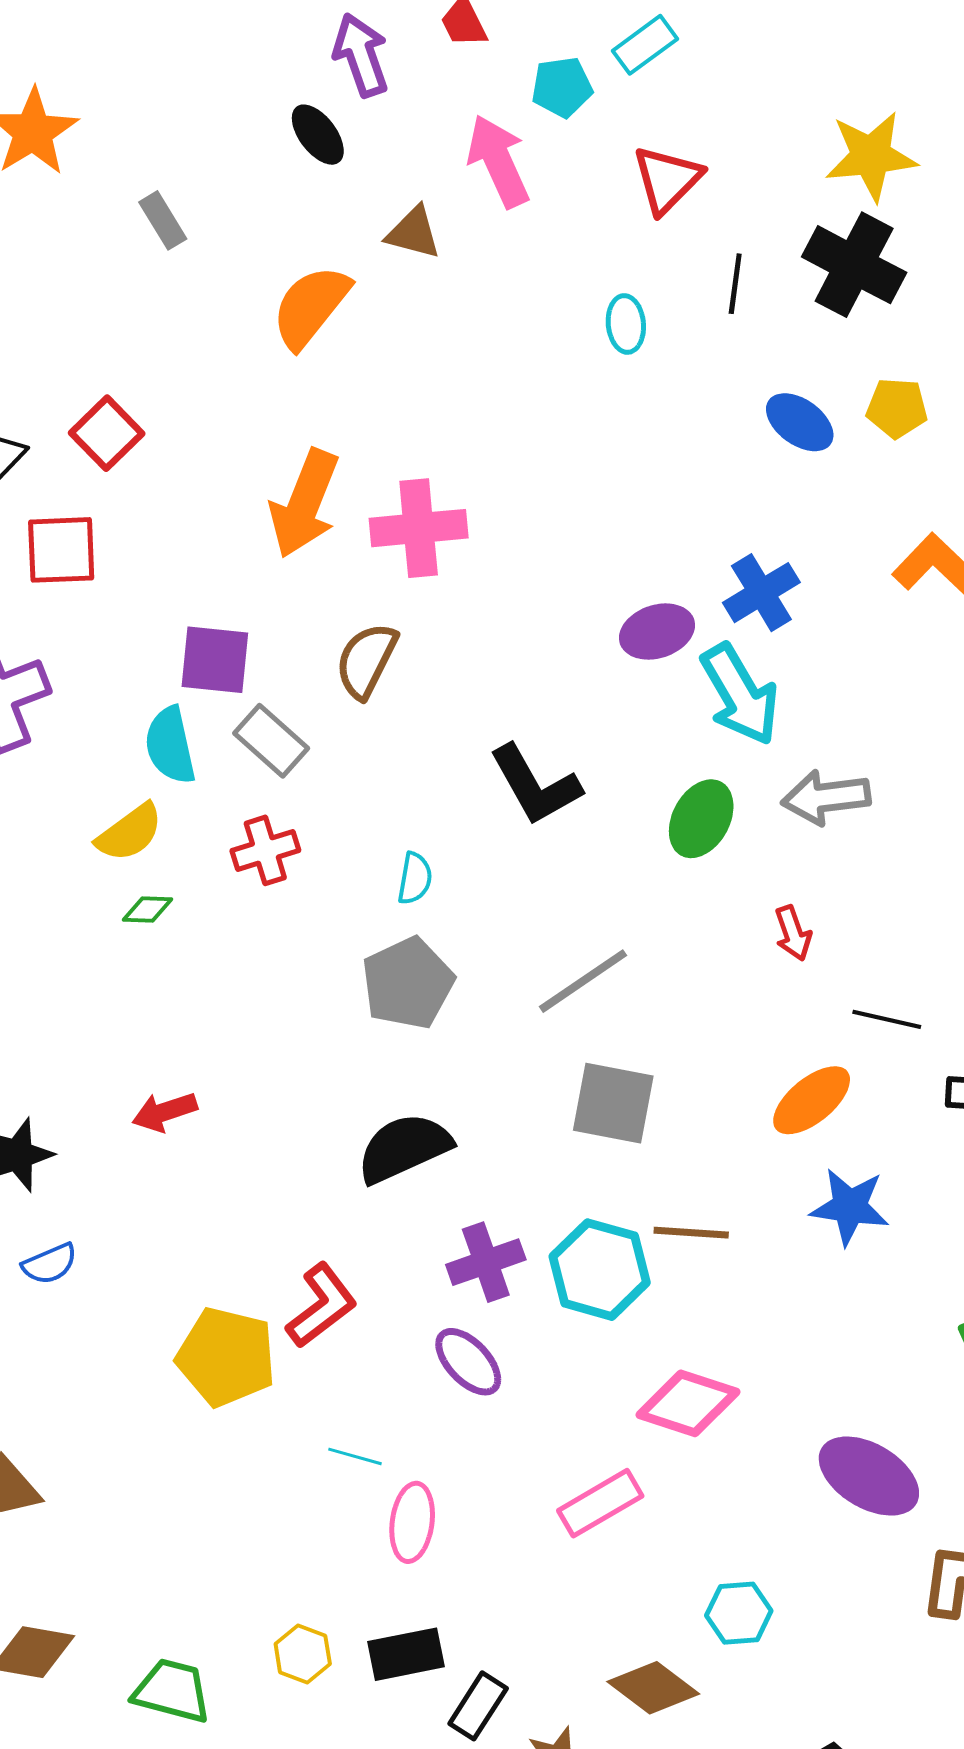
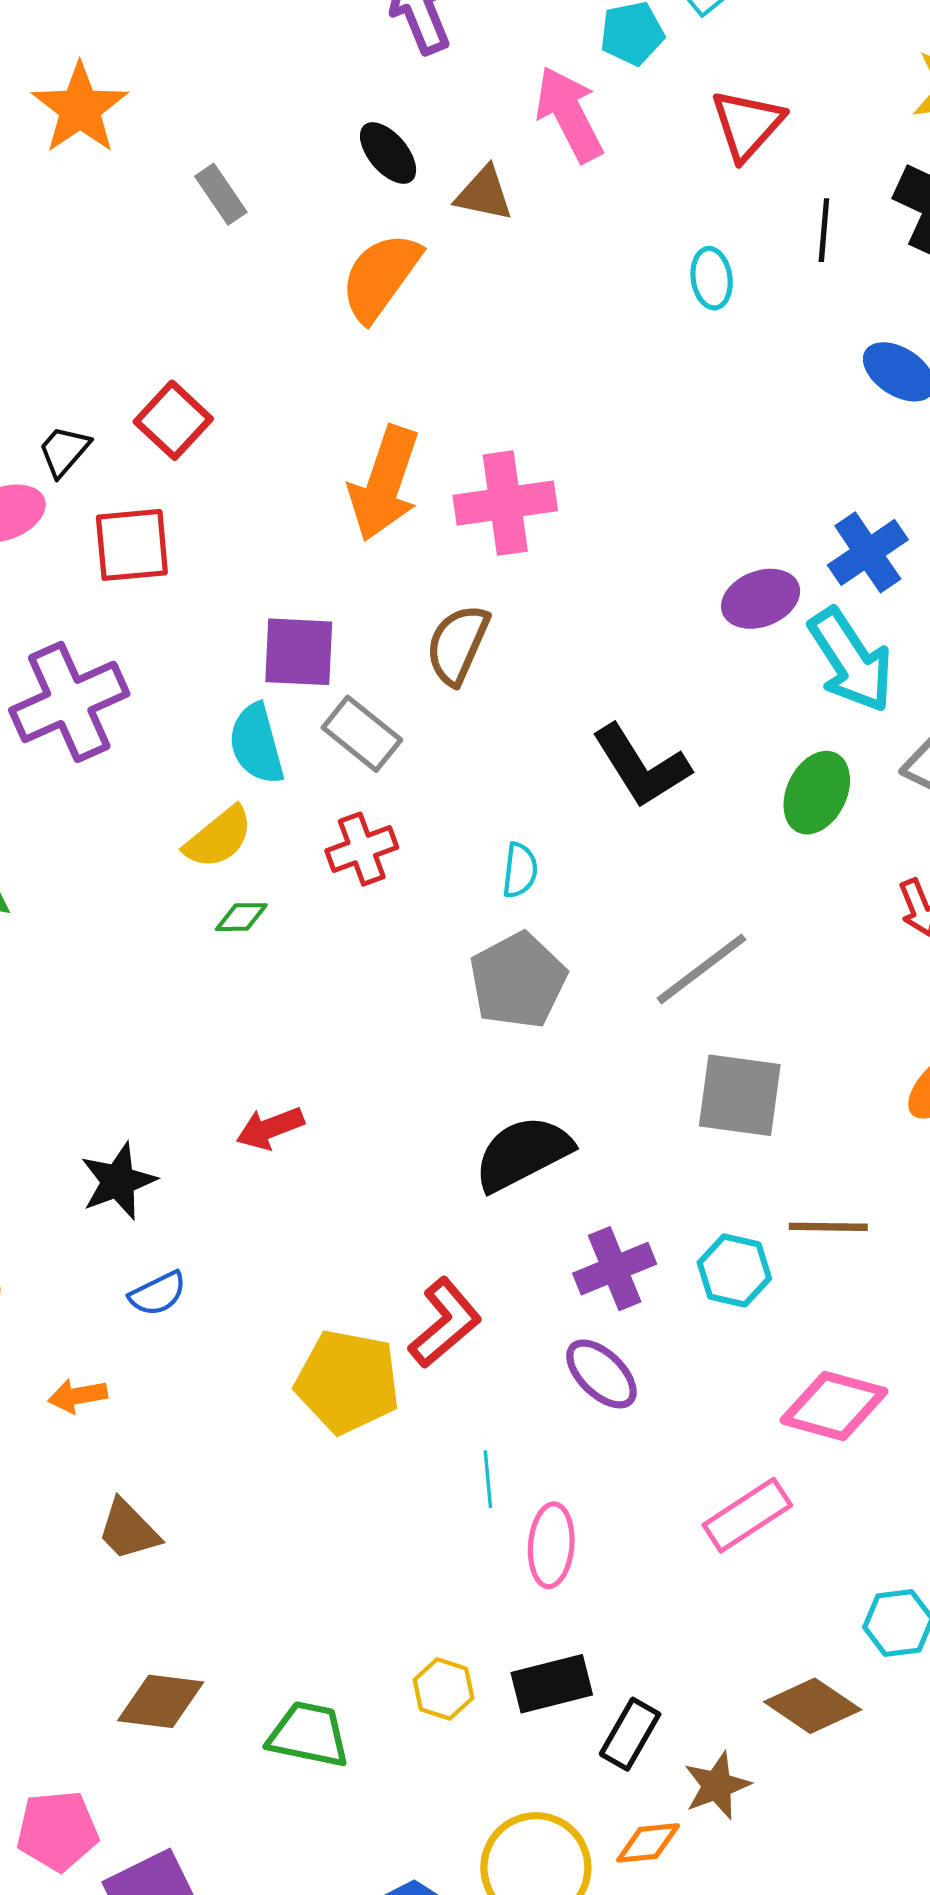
black ellipse: (318, 135) -> (388, 153), moved
cyan hexagon: (600, 1270) -> (734, 1270), size x0.7
cyan line: (355, 1456) -> (488, 1479), turned 72

